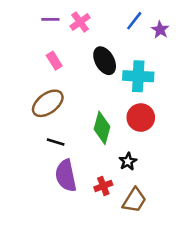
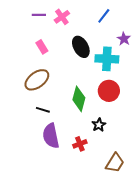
purple star: (160, 30) -> (124, 39), moved
brown trapezoid: (134, 200) -> (115, 163), moved

